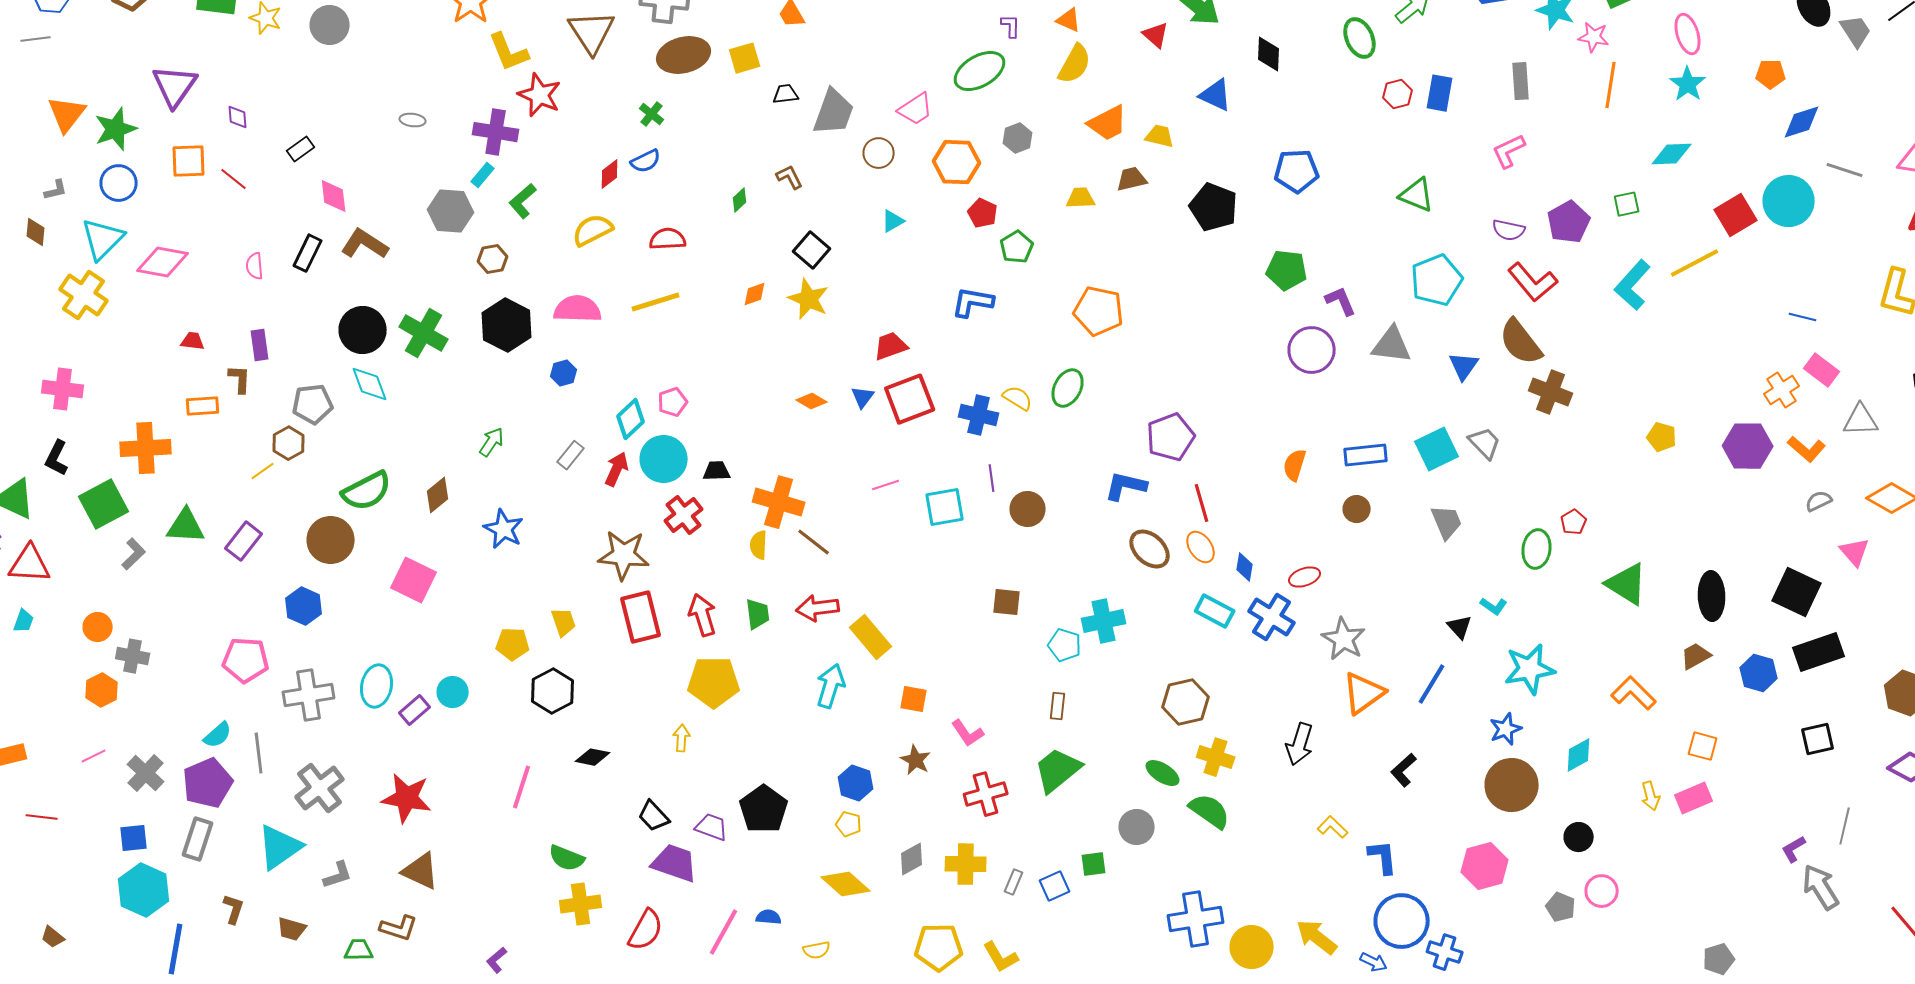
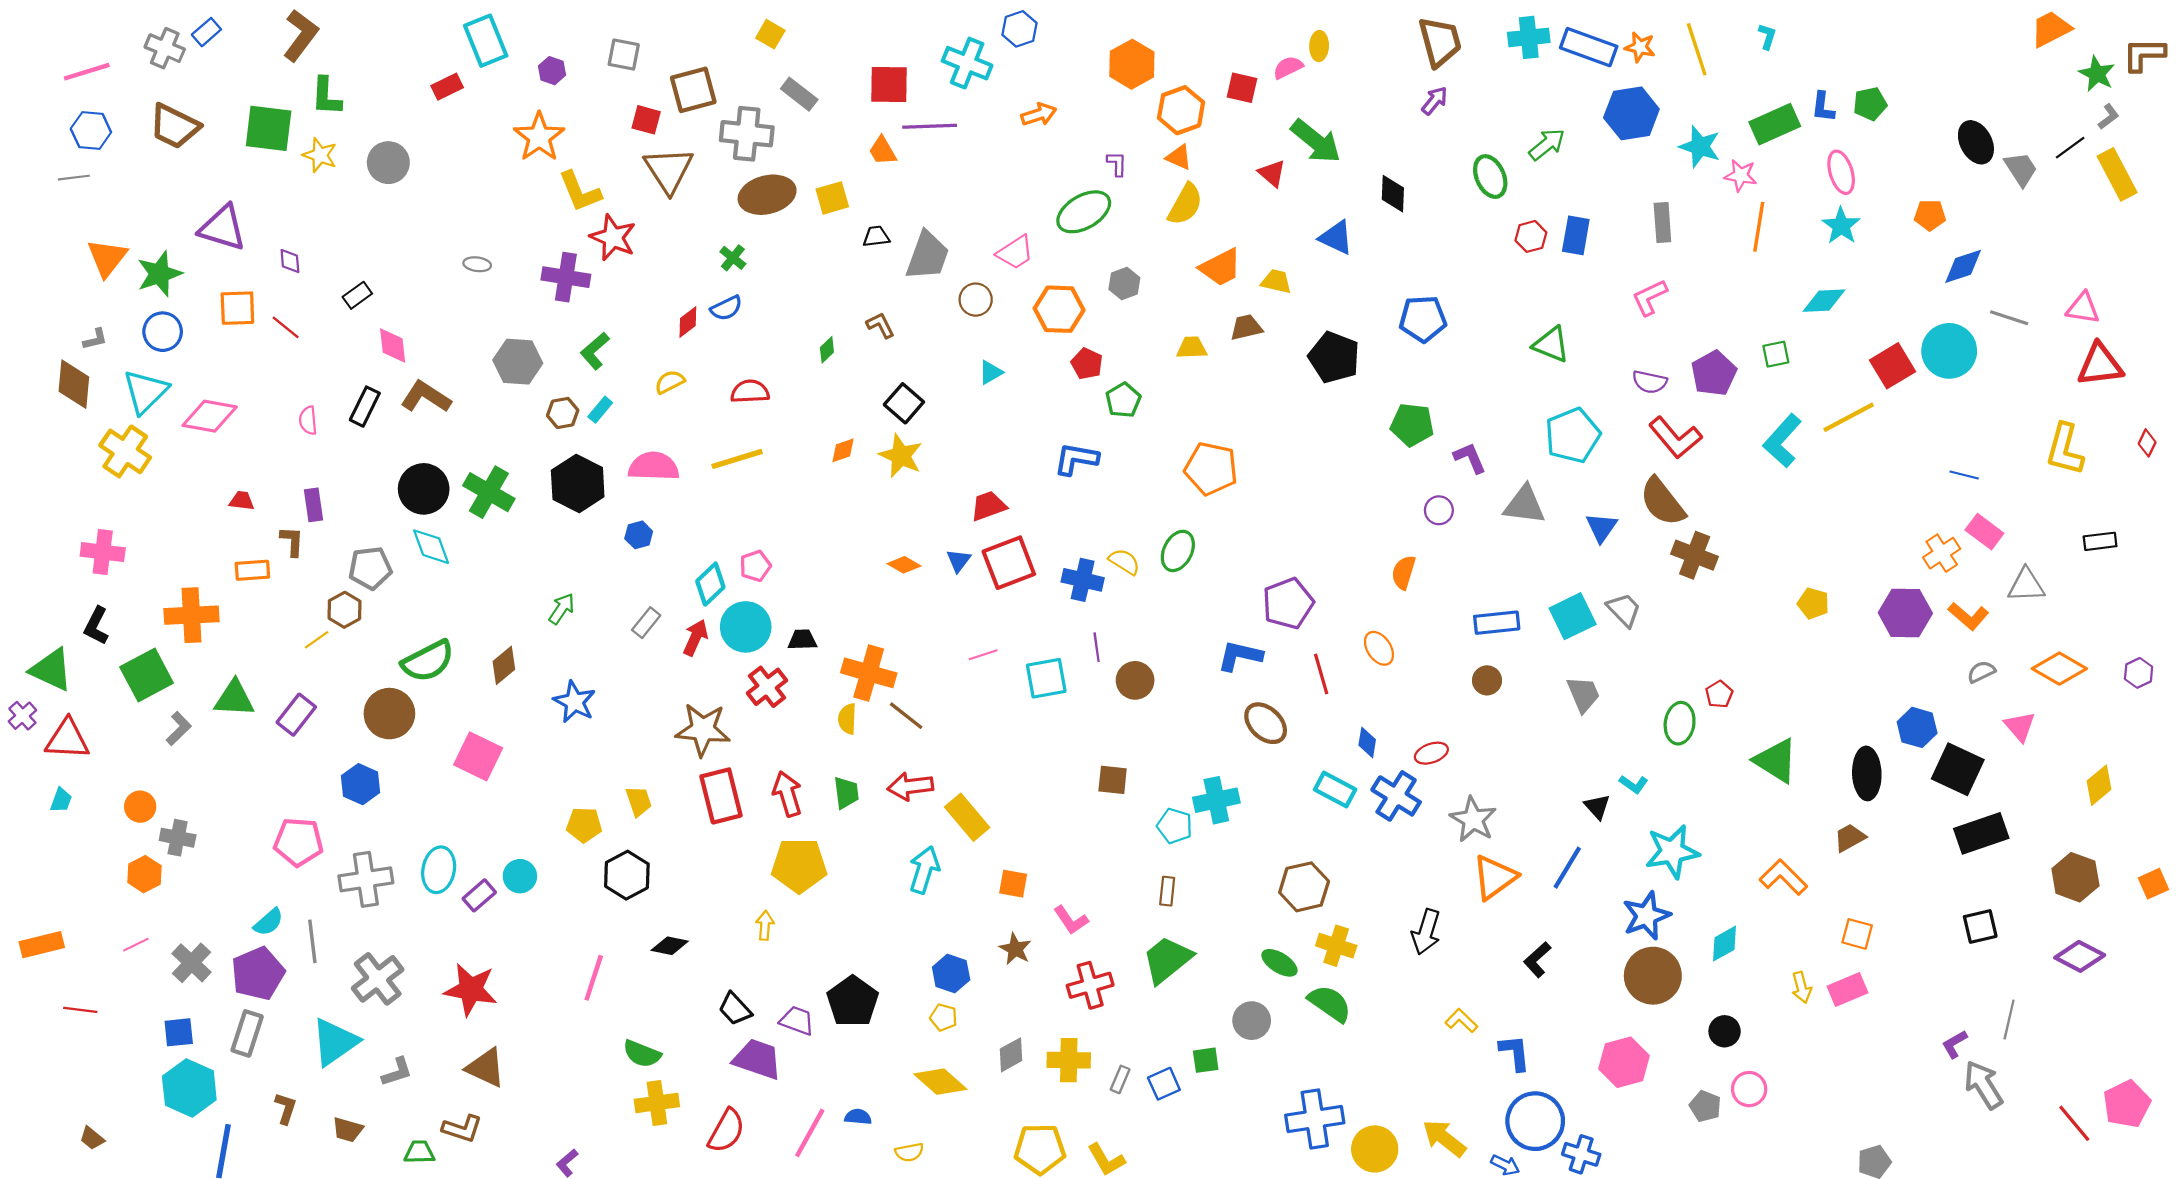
purple triangle: (175, 86) -> (223, 228), turned -48
cyan rectangle: (483, 175) -> (600, 410), moved
yellow semicircle: (593, 230) -> (670, 382), size x0.7
brown diamond: (36, 232) -> (74, 384), size x1.6
purple circle: (1312, 350) -> (1439, 510), size x0.6
orange semicircle: (1295, 465) -> (1404, 572), moved
orange ellipse: (1201, 547) -> (1379, 648), moved
blue hexagon: (1759, 673) -> (1917, 727), moved
blue star: (1506, 729) -> (1646, 916), size x1.4

